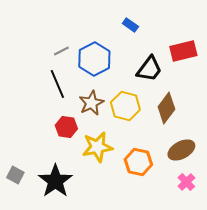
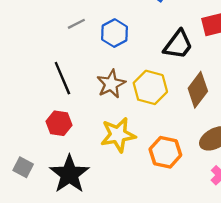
blue hexagon: (94, 59) -> (115, 33), size x0.7
black line: (57, 84) -> (62, 78), moved
red hexagon: (66, 127) -> (59, 123), moved

